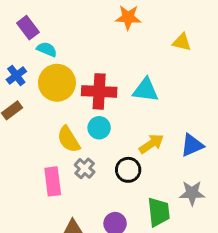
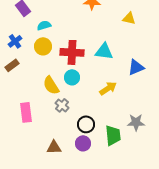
cyan semicircle: (47, 49) -> (44, 25), moved, turned -40
yellow circle: (57, 83) -> (43, 46), size x0.7
blue triangle: (192, 145) -> (136, 67), moved
black circle: (128, 170) -> (86, 124), moved
pink rectangle: (53, 181) -> (26, 112), moved

